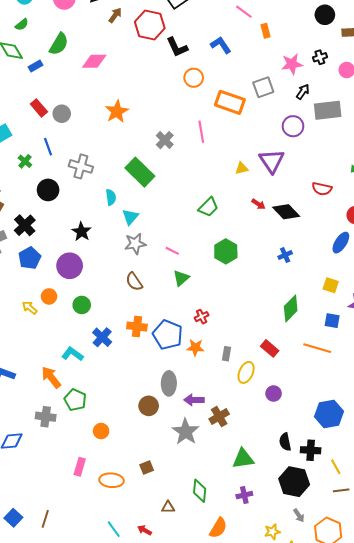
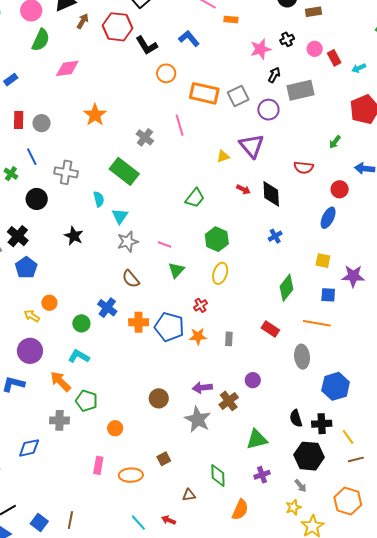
orange rectangle: (265, 31) -> (231, 20), turned -64
green semicircle: (59, 44) -> (41, 40), moved
gray square: (263, 87) -> (238, 96), moved
red rectangle: (39, 108) -> (19, 120), turned 48
black diamond: (286, 212) -> (271, 194), turned 48
purple circle: (70, 266) -> (30, 351), moved
green circle: (82, 305) -> (81, 323), moved
blue cross: (102, 337) -> (107, 308), moved
yellow ellipse: (246, 372) -> (220, 273), moved
gray ellipse: (169, 383) -> (302, 357), moved
purple circle: (274, 394) -> (253, 380), moved
gray arrow: (299, 515) -> (301, 486), moved

